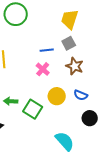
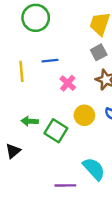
blue line: (47, 50) -> (50, 61), moved

